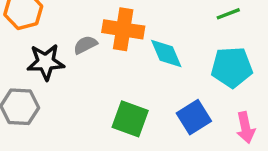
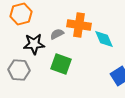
green square: (130, 119) -> (61, 64), moved

